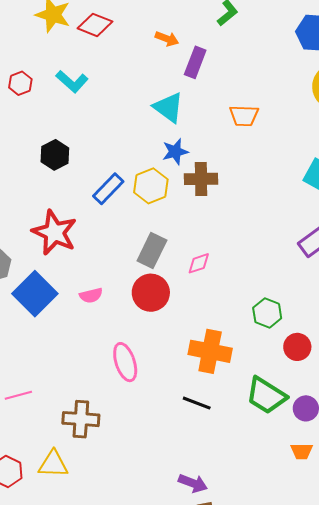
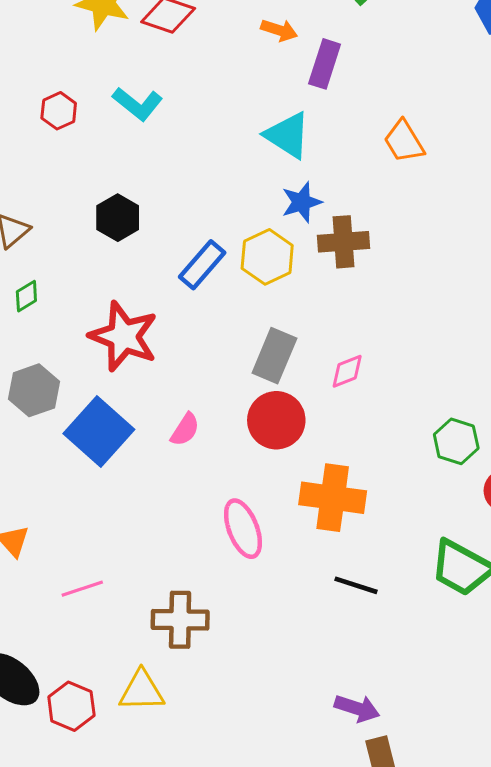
orange trapezoid: (244, 116) -> (404, 141), turned 60
pink semicircle: (91, 295) -> (185, 430), turned -40
orange cross: (210, 351) -> (333, 498), moved

